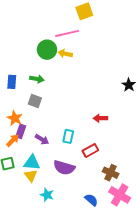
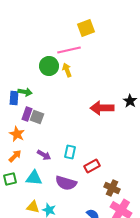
yellow arrow: (65, 54) -> (67, 70), turned 56
green arrow: (37, 79) -> (25, 92), moved
red arrow: (100, 118) -> (102, 108), moved, size x1.6
purple rectangle: (21, 131) -> (27, 114), moved
yellow triangle: (31, 176) -> (33, 207), moved, turned -40

